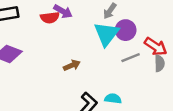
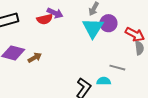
gray line: (131, 58) -> (117, 68), moved, turned 42
brown arrow: (72, 65) -> (35, 58), moved

